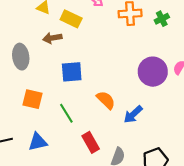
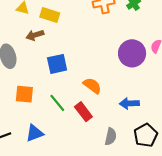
blue arrow: (133, 114) -> (129, 103), moved, turned 48
red rectangle: (91, 142) -> (83, 112), moved

